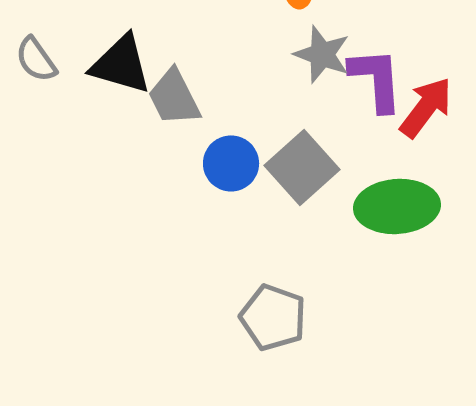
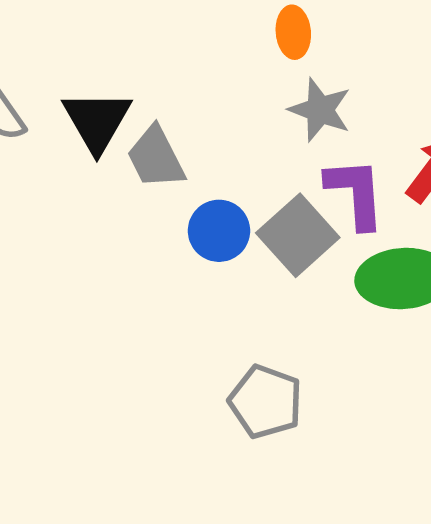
black triangle: (121, 64) -> (97, 121), turned 44
purple L-shape: (376, 79) -> (355, 193), moved

